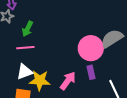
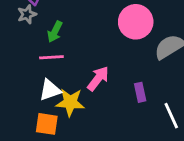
pink circle: (91, 48) -> (136, 22), moved
pink arrow: (68, 81) -> (98, 79), moved

